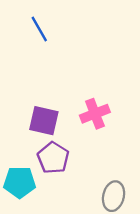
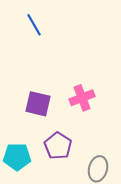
purple pentagon: (53, 158) -> (58, 146), moved

